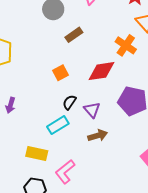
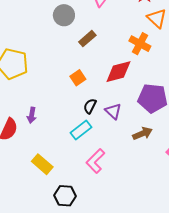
brown arrow: (98, 135) -> (142, 133), moved
yellow rectangle: (37, 154) -> (42, 164), moved, turned 35
pink L-shape: (65, 172) -> (95, 161), moved

